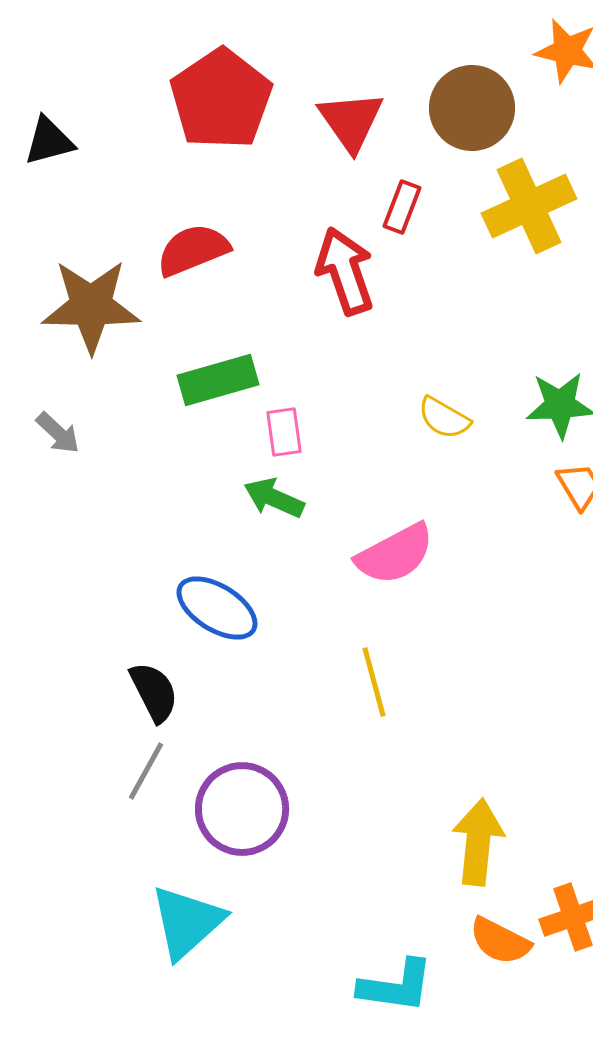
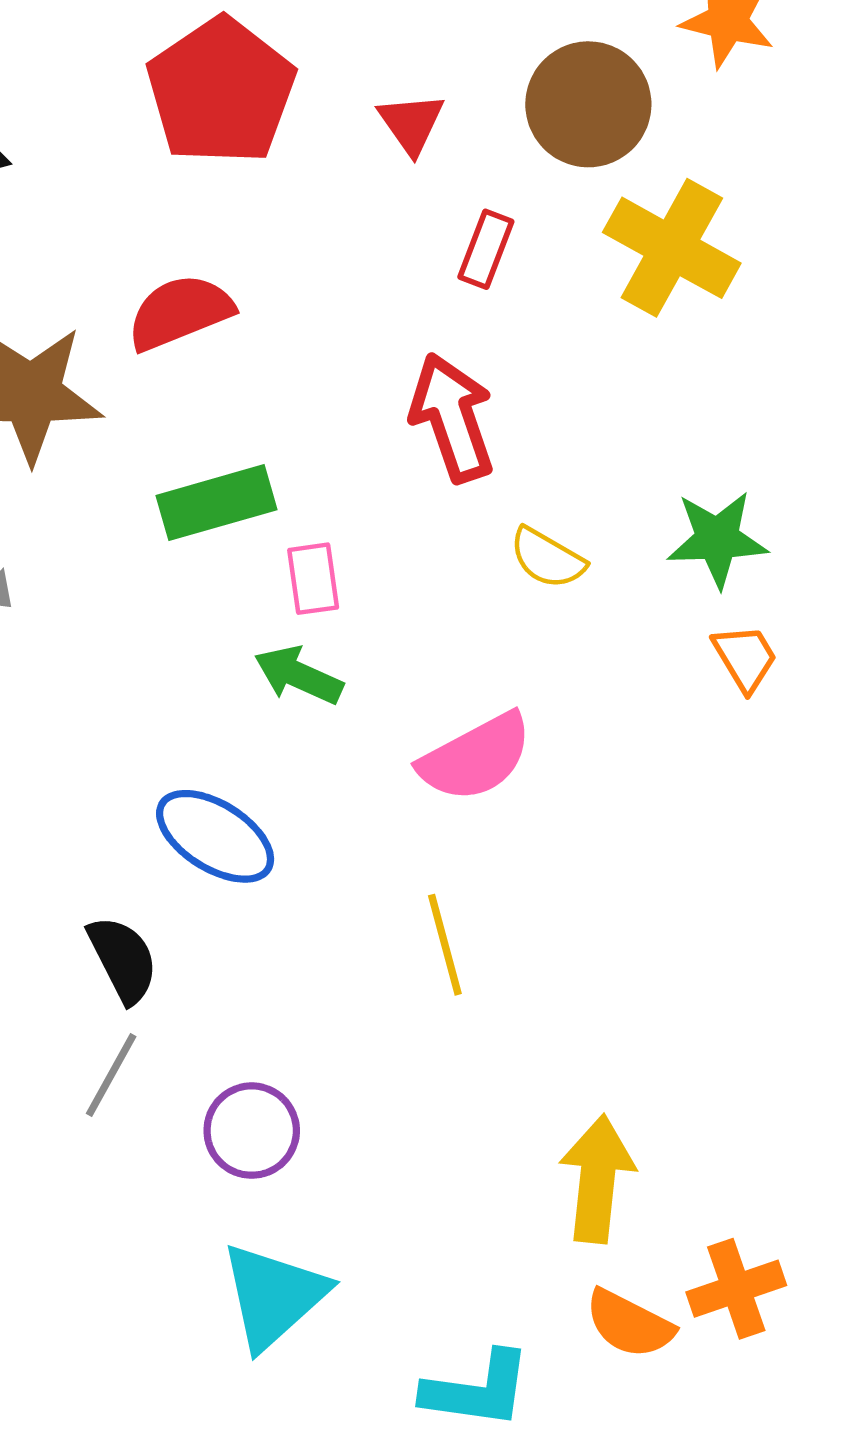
red triangle: (351, 121) -> (411, 123), size x0.7
yellow cross: (529, 206) -> (672, 248), turned -36
red arrow: (345, 271) -> (452, 418), moved
purple circle: (242, 809) -> (252, 1131), size x0.7
cyan triangle: (187, 922) -> (274, 1296), moved

